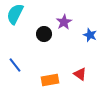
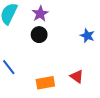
purple star: (64, 22) -> (40, 14), moved

